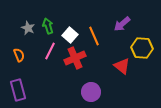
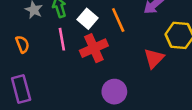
pink line: (50, 51) -> (62, 39), turned -36
red triangle: (122, 66) -> (154, 58), turned 36

